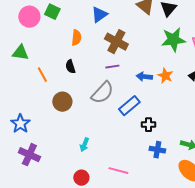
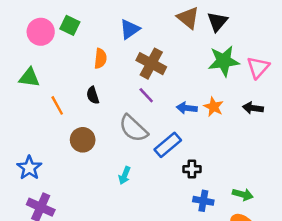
purple line: (112, 67) -> (146, 95), turned 56
gray semicircle: (102, 93) -> (133, 128), turned 90
cyan arrow: (84, 145) -> (125, 175), moved

